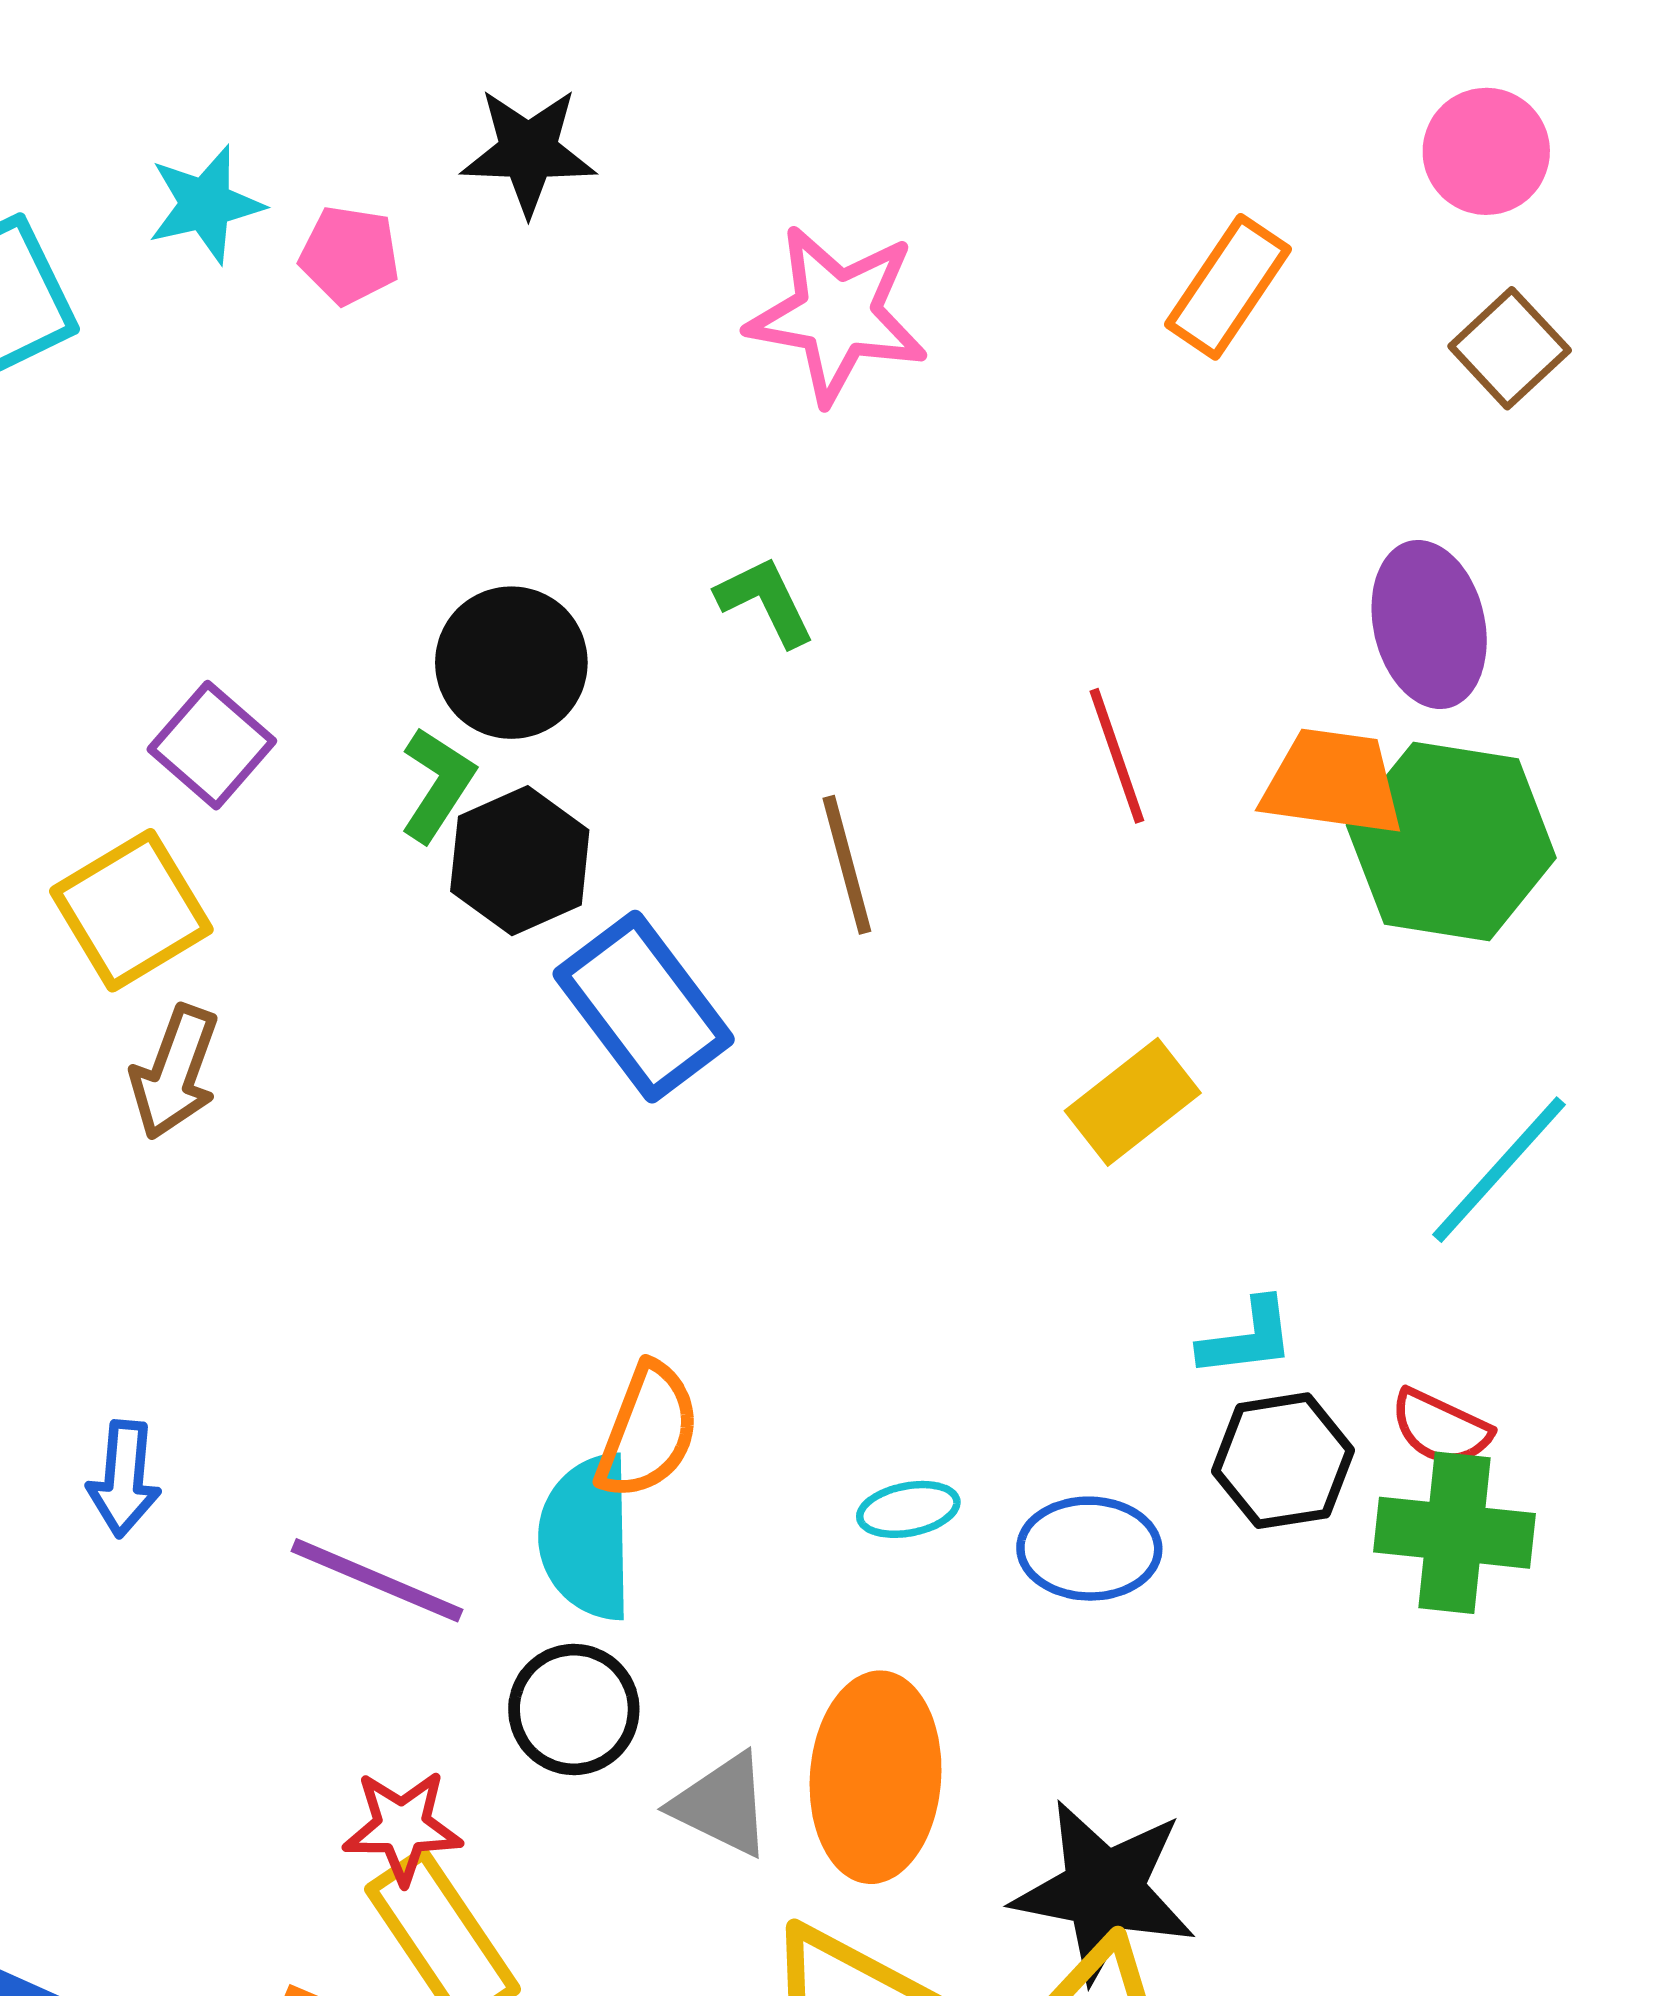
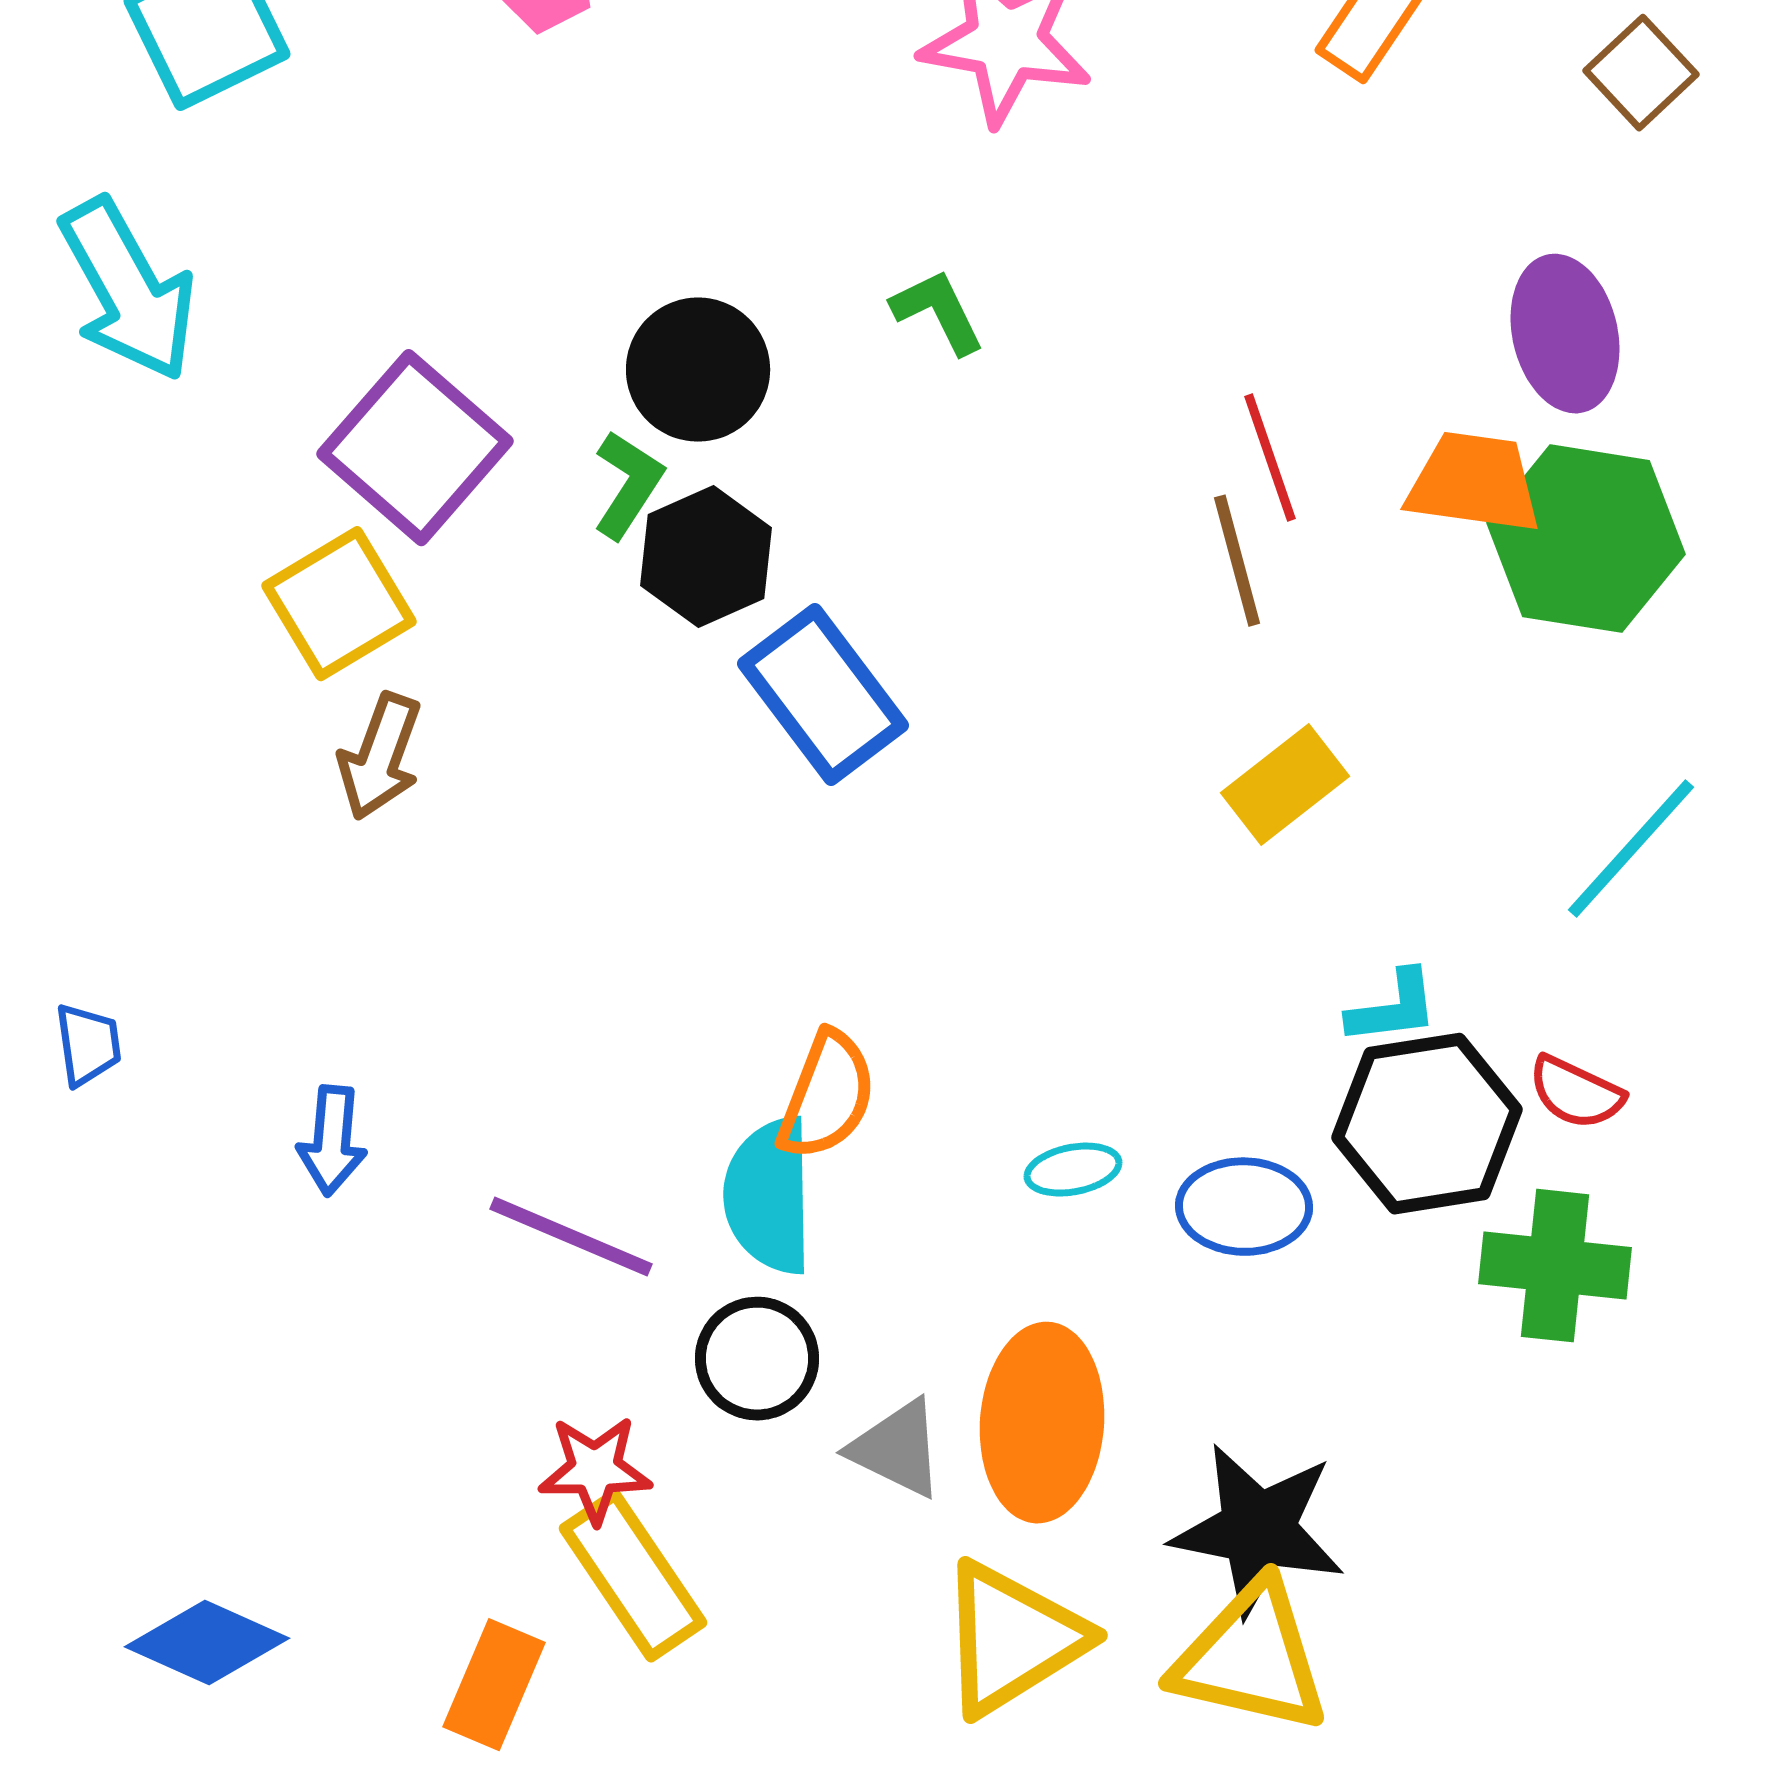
purple square: (212, 745) -> (415, 448), size x1.6
brown line: (847, 865) -> (1237, 561), moved
black hexagon: (1283, 1461) -> (1427, 1124), size x1.4
green cross: (1455, 1533) -> (1555, 1266), moved

